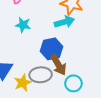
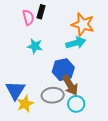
yellow star: (23, 83) -> (25, 104), moved
cyan circle: (73, 83) -> (76, 104), moved

